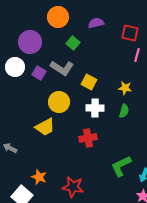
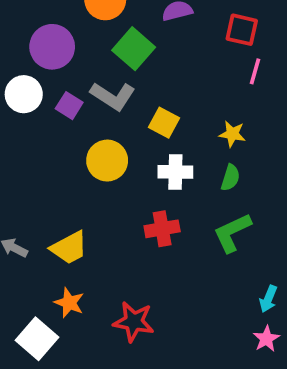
green square: (73, 43) -> (134, 49), size x1.5
yellow trapezoid: (45, 127) -> (69, 248), moved
green L-shape: (121, 166) -> (232, 233), moved

